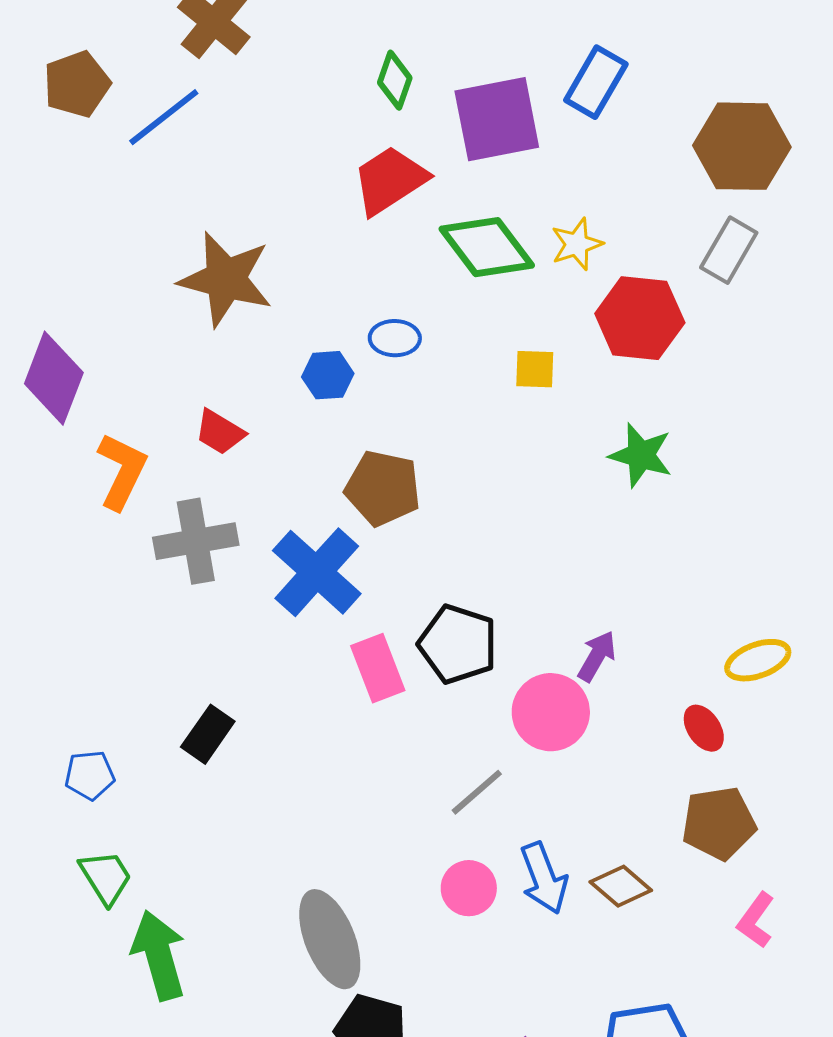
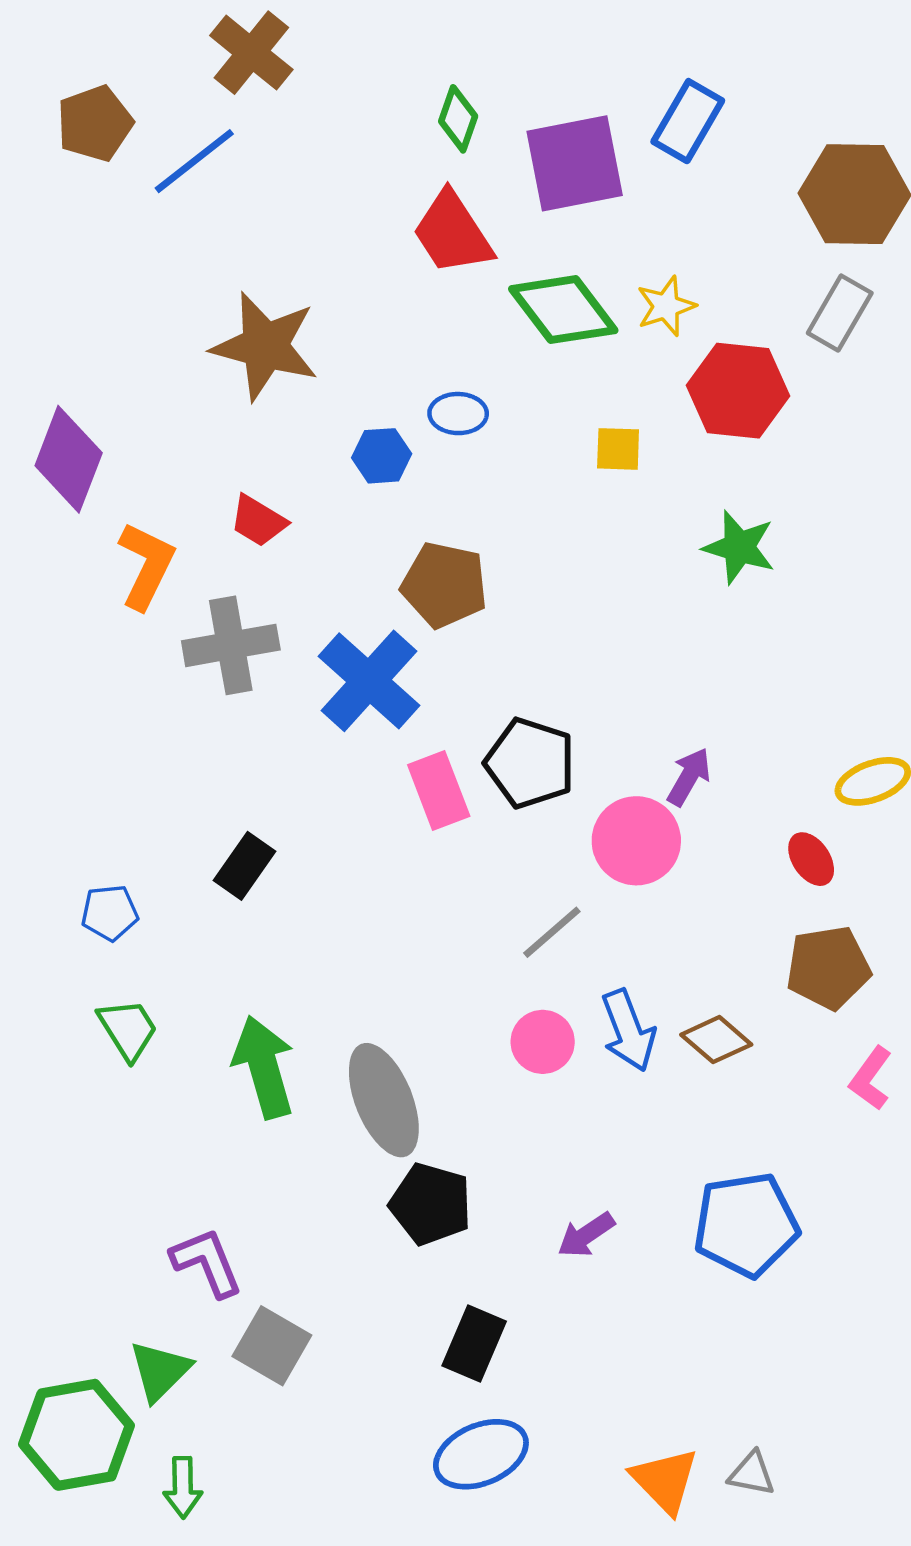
red trapezoid: (390, 180) -> (452, 233), turned -90
green arrow: (159, 955) -> (264, 1067), moved

